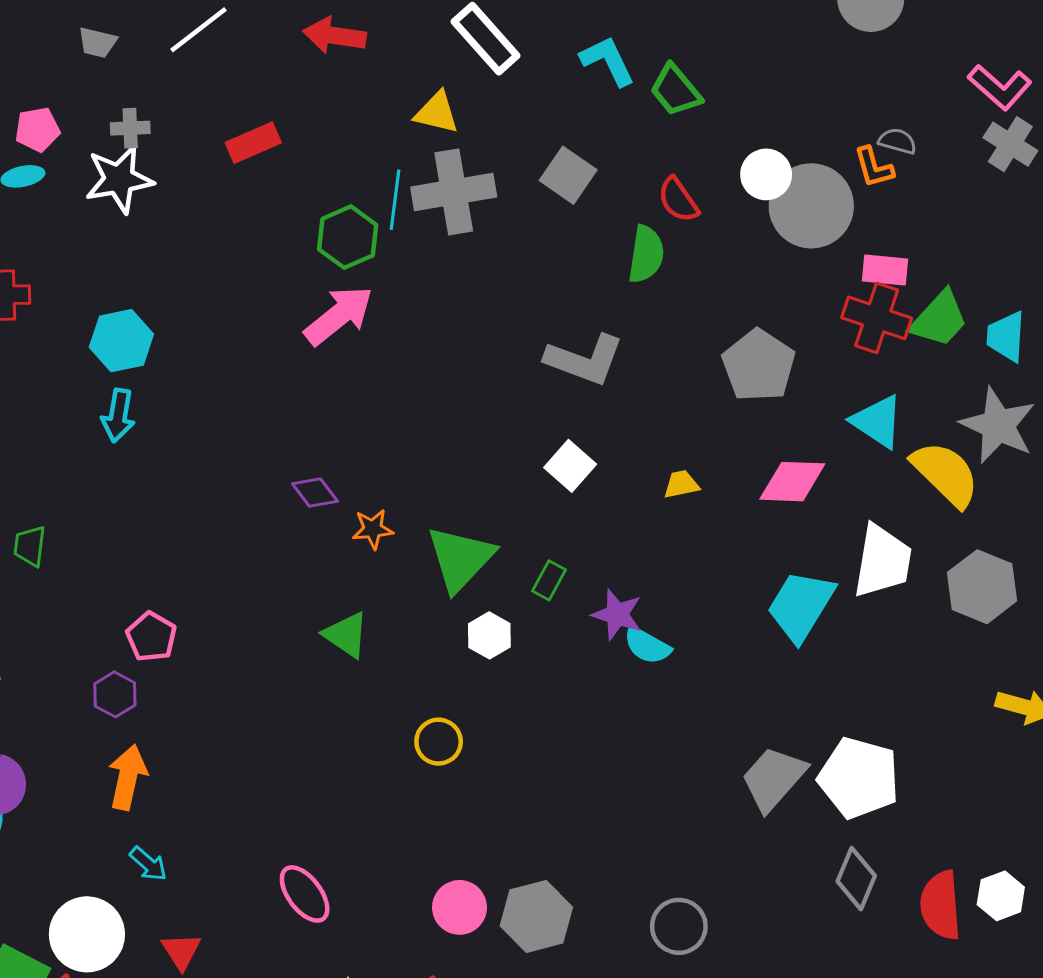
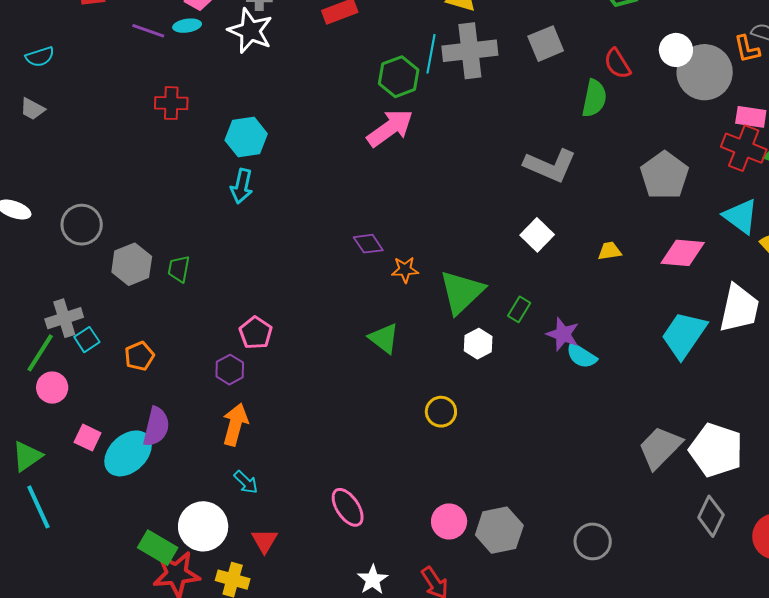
gray square: (568, 175) -> (546, 44), turned 30
white star: (119, 179) -> (250, 31), turned 30

